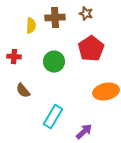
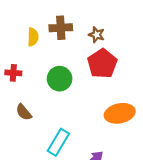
brown star: (86, 14) -> (97, 35), moved

